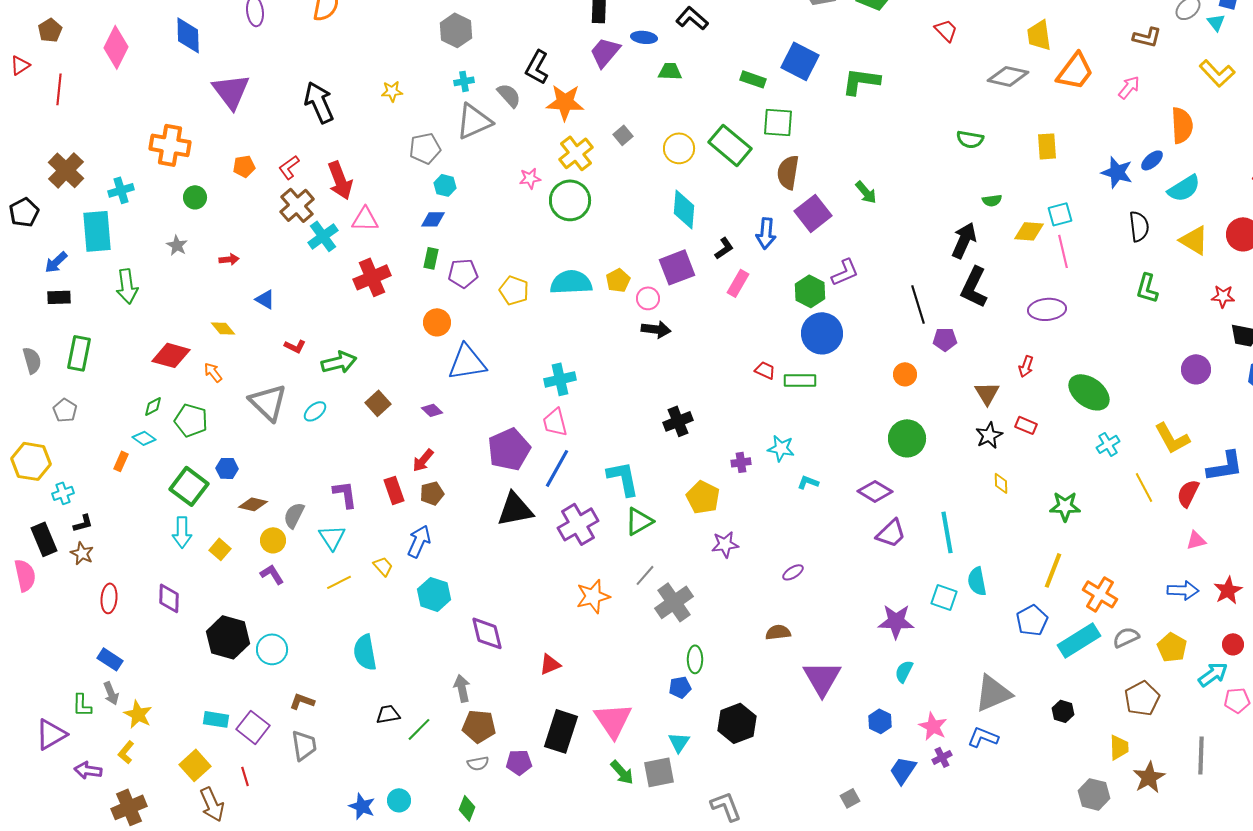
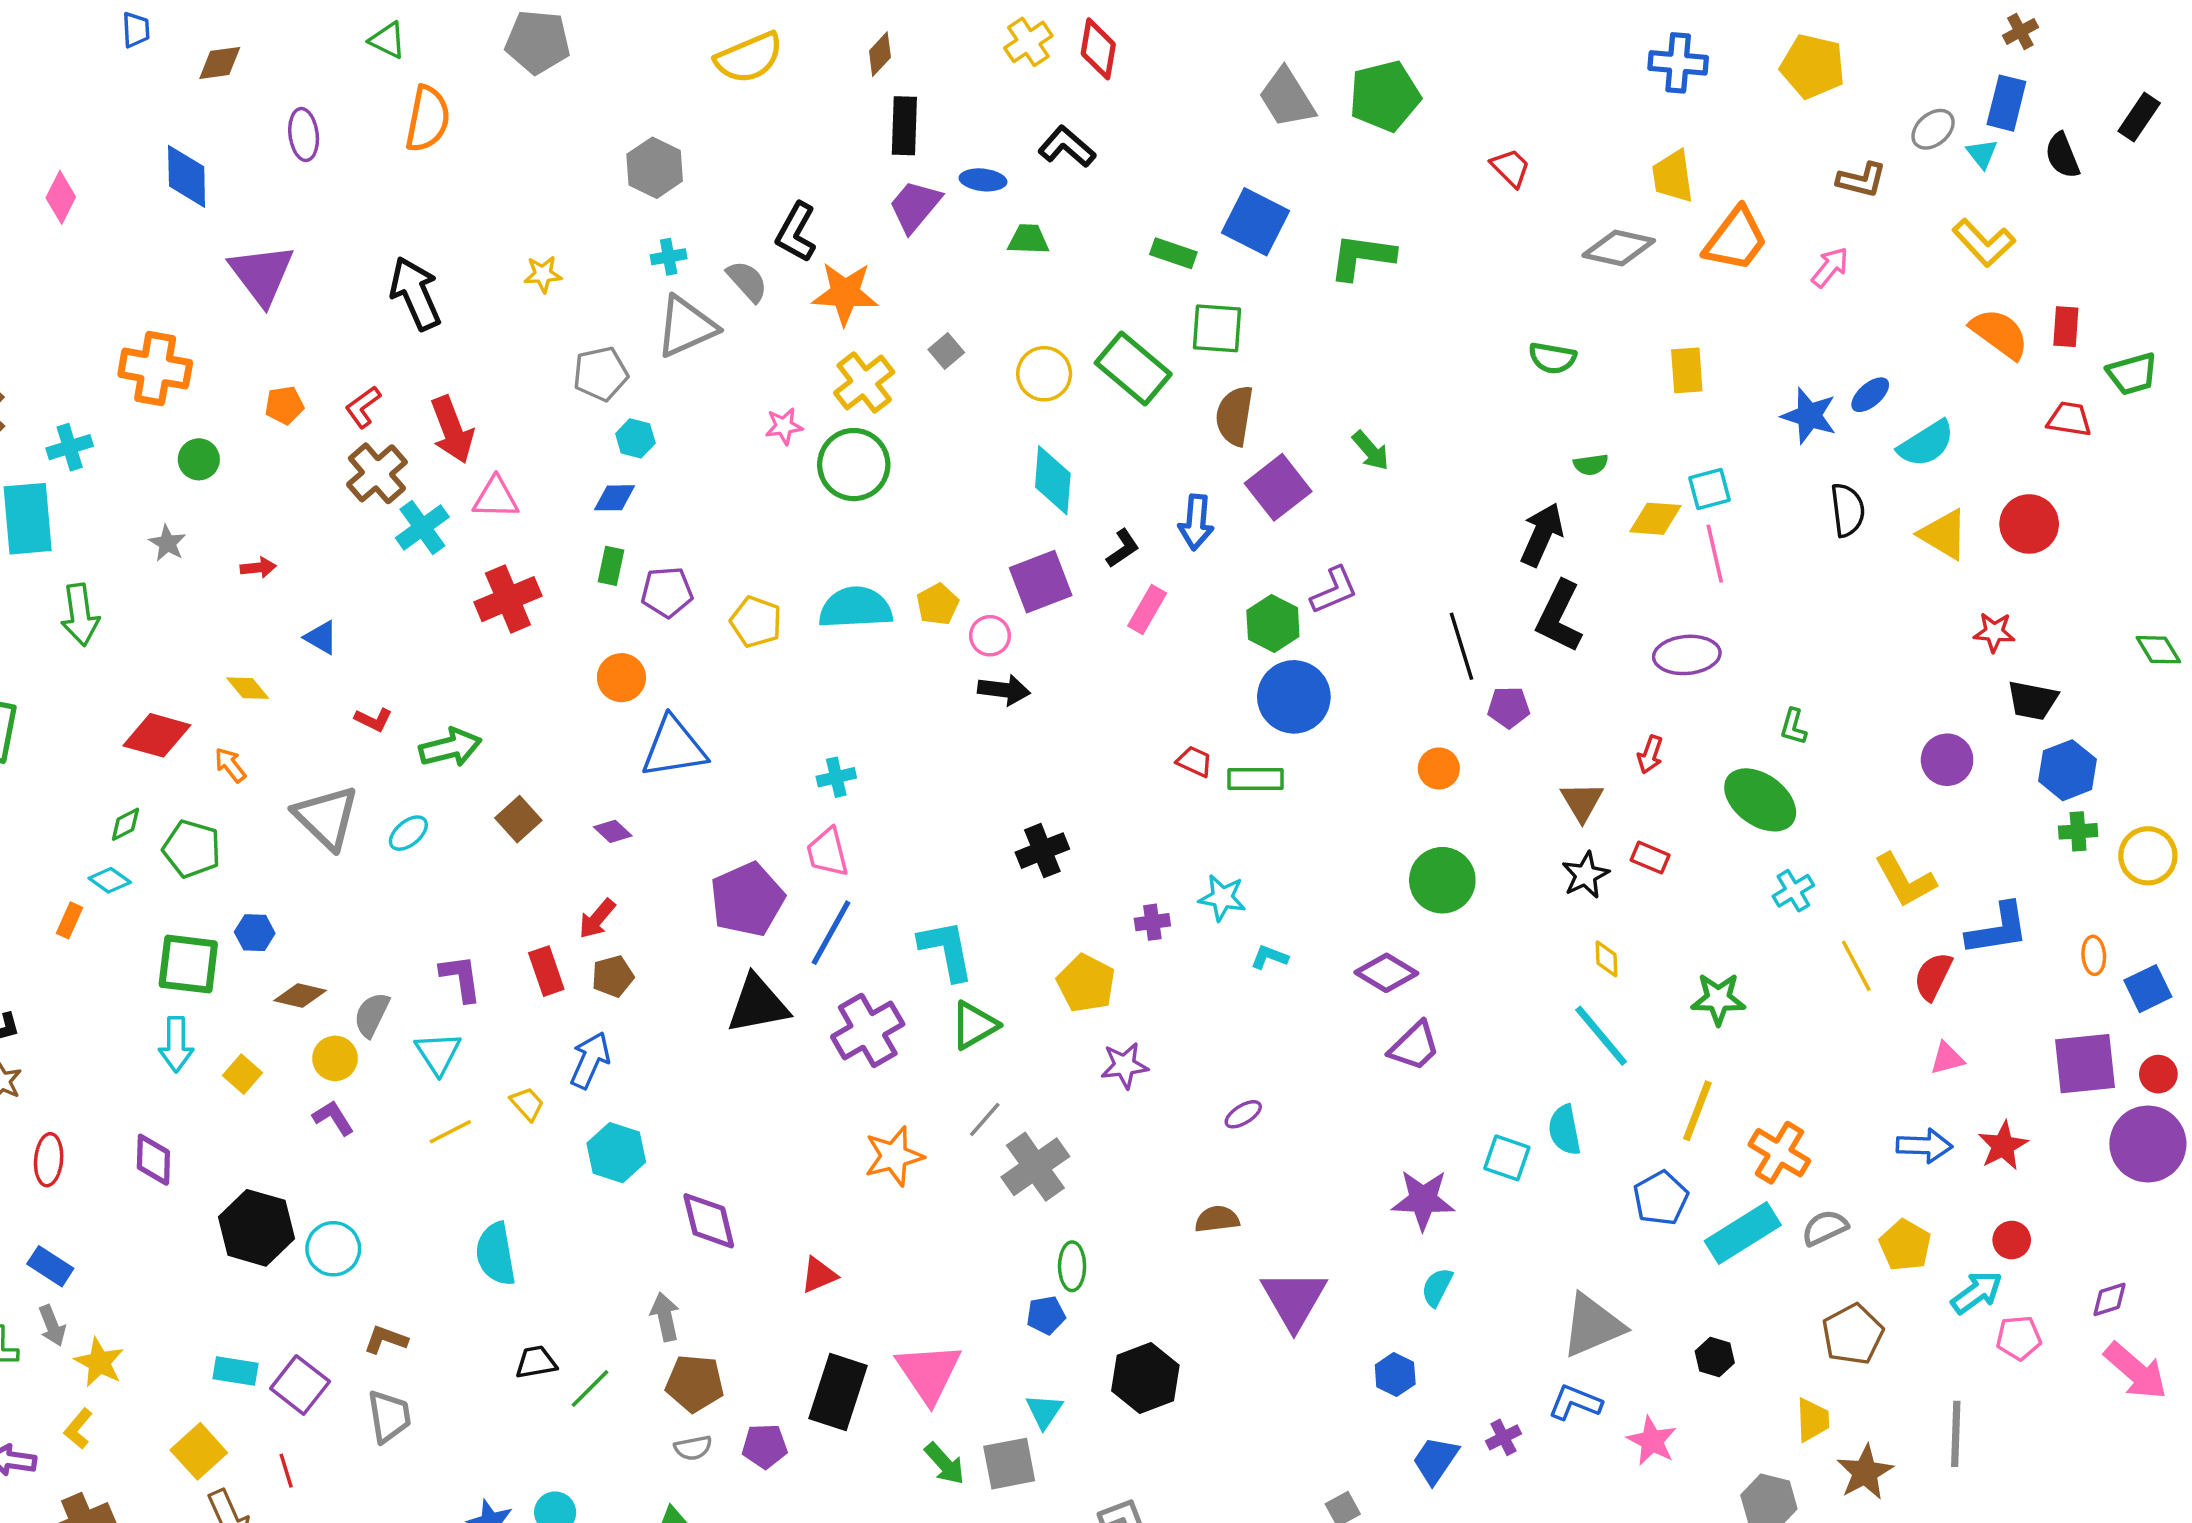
pink diamond: (116, 47) -> (61, 197), size x0.7
orange semicircle: (1182, 125) -> (1999, 334), moved, turned -51
green L-shape: (1147, 288) -> (1793, 727), moved, size x0.7
cyan cross: (560, 379) -> (836, 777), size x0.7
green square: (189, 486) -> (188, 964), turned -30
cyan line: (947, 532) -> (1601, 1036), moved, turned -30
pink star: (933, 726) -> (1652, 1441), moved

